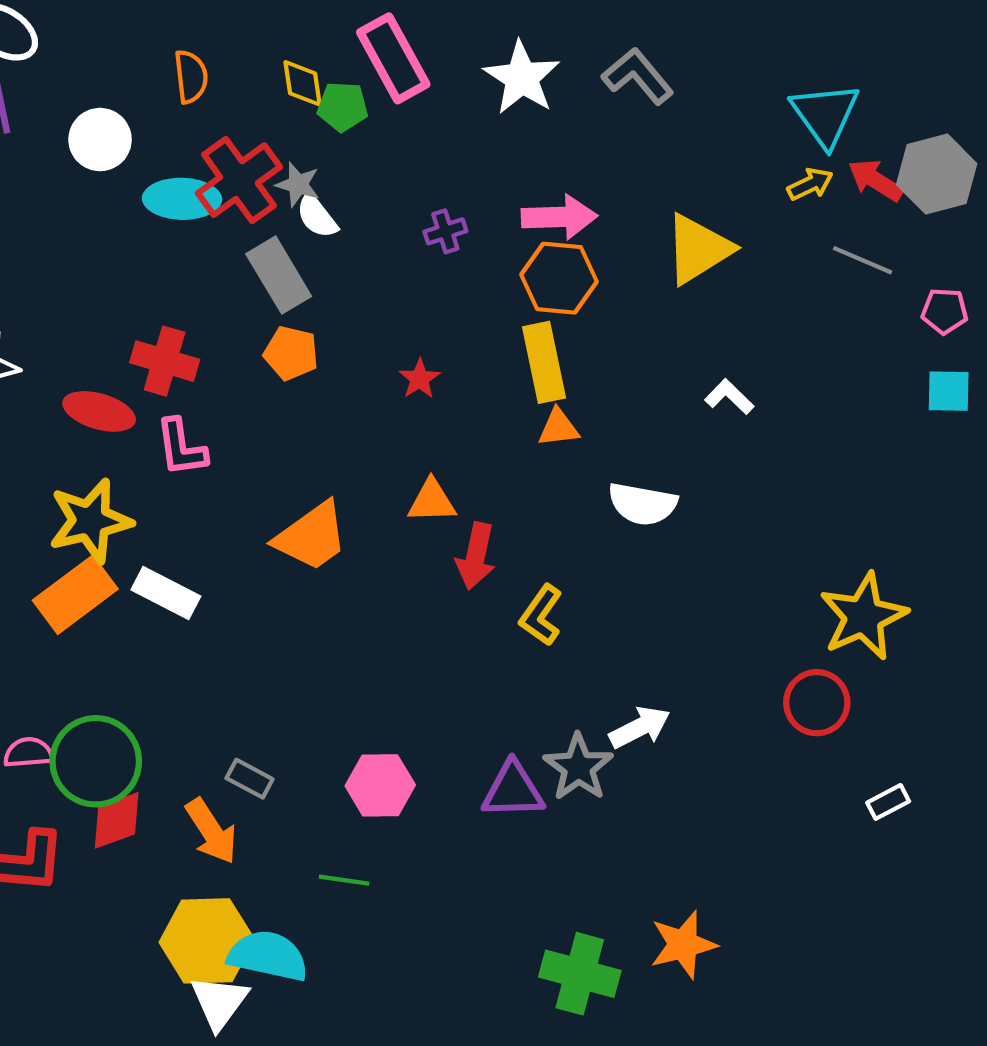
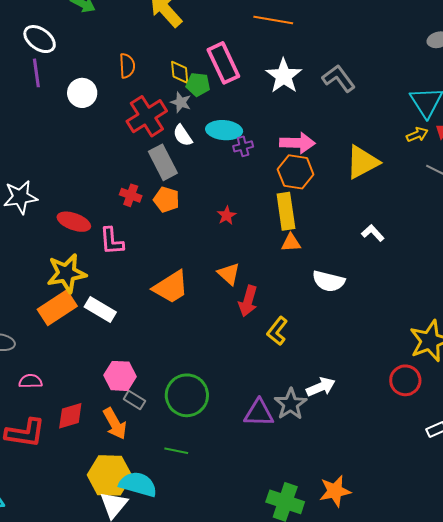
gray star: (298, 184) -> (181, 102), moved
cyan ellipse: (182, 199) -> (224, 130), moved
red cross: (165, 361) -> (131, 195), moved, size x0.7
orange triangle: (432, 501) -> (229, 274), turned 40
green circle: (96, 761) -> (187, 395), moved
pink hexagon: (380, 785) -> (120, 376), moved

